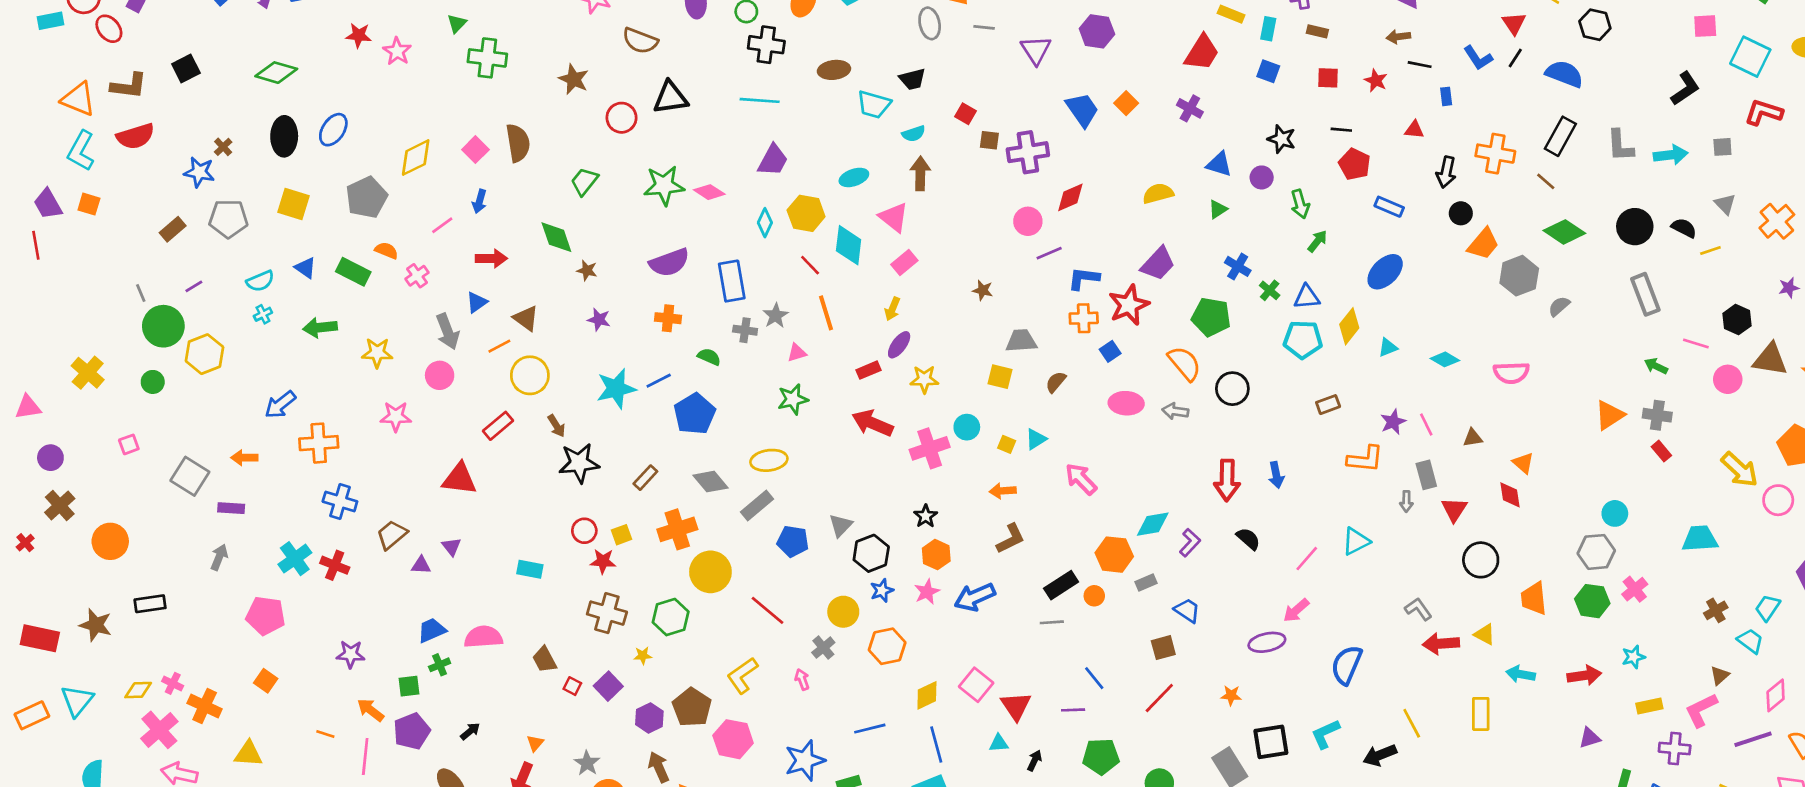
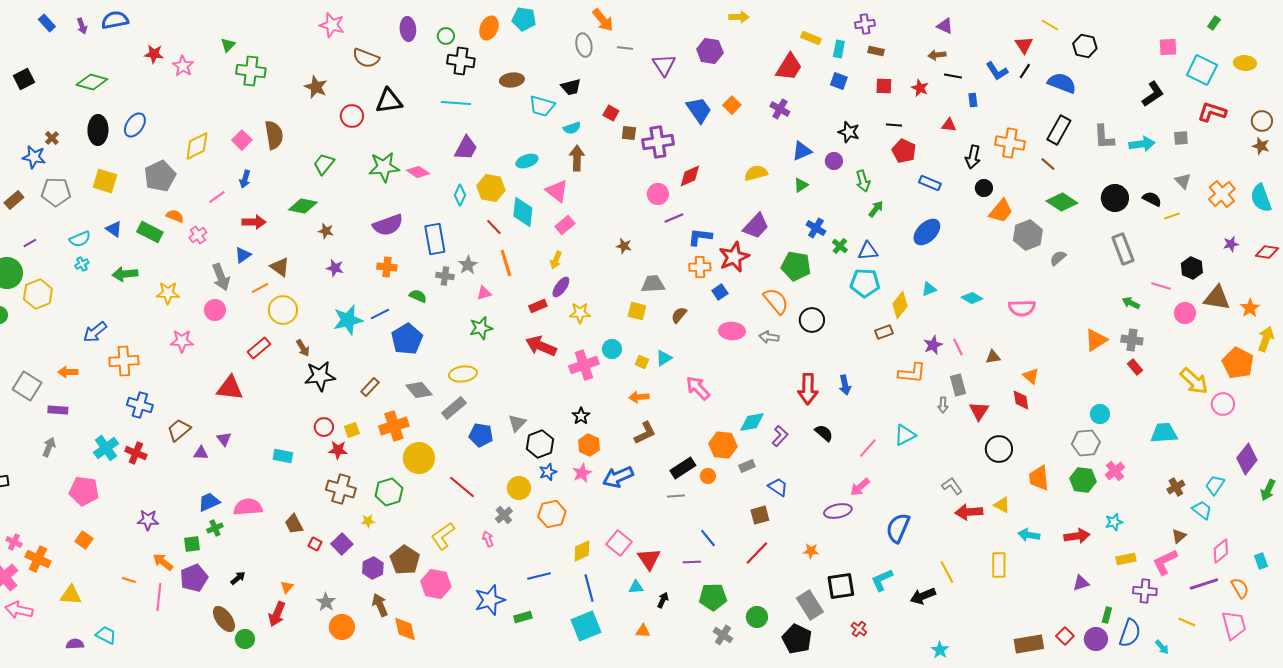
blue triangle: (1219, 164) -> (802, 151), turned -40
green diamond: (556, 237) -> (303, 206), turned -60
yellow diamond: (1349, 326) -> (900, 305), moved

